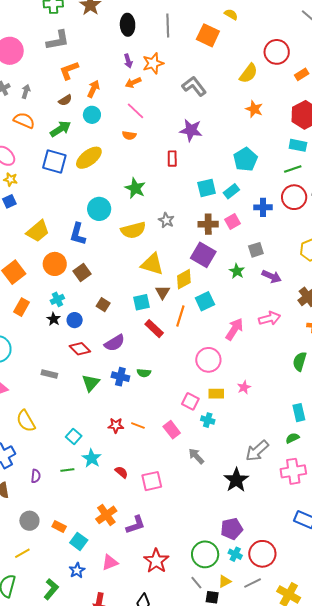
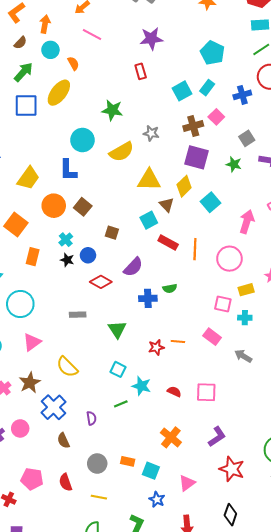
orange semicircle: (129, 135) -> (73, 63), moved, turned -112
orange line: (180, 316) -> (195, 249), moved
green triangle: (91, 383) -> (117, 329), moved
pink square: (152, 481) -> (206, 392), turned 30
purple L-shape: (136, 525) -> (217, 437), moved
yellow line: (22, 553) -> (99, 497), turned 56

